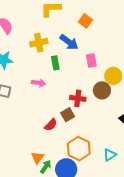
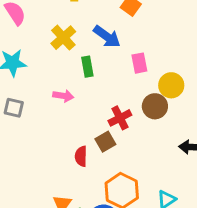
yellow cross: (39, 43) -> (63, 38), turned -30
red cross: (78, 98) -> (120, 118), turned -35
red semicircle: (51, 125) -> (81, 156), turned 136

